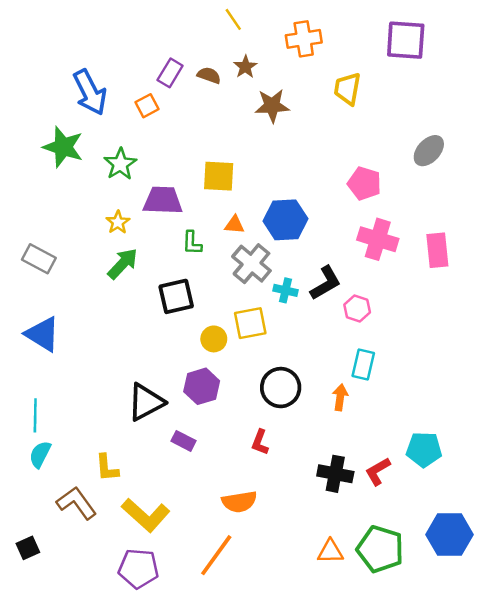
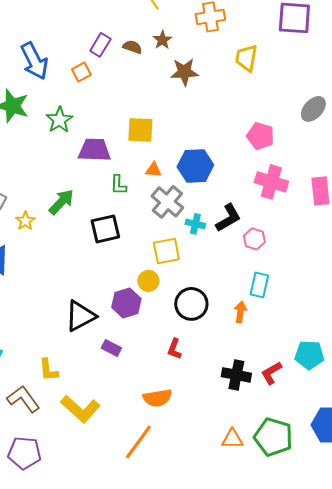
yellow star: (118, 222) -> (25, 221), moved
yellow circle: (214, 339) -> (148, 281), moved
purple pentagon: (138, 569) -> (24, 453), moved

